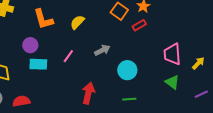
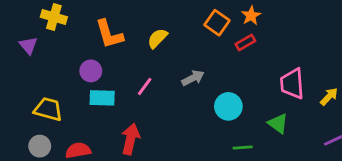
green triangle: (172, 82) -> (278, 123), moved
red arrow: (88, 93) -> (131, 139), moved
green line: (129, 99) -> (243, 148), moved

